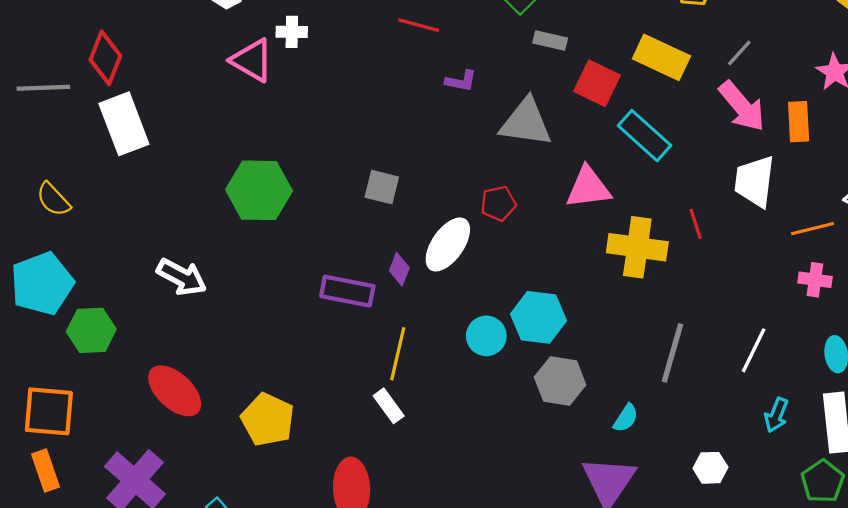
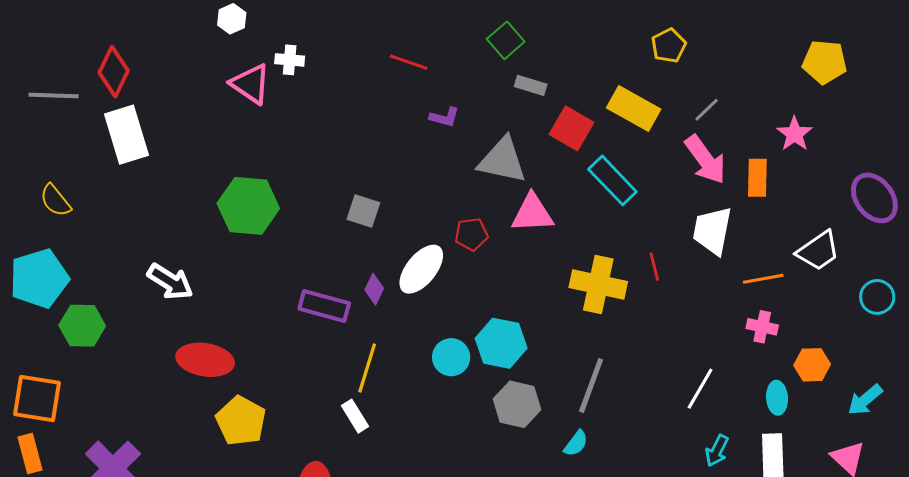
pink triangle: (588, 188) -> (532, 213), moved
gray line: (672, 353) -> (591, 385), moved
red ellipse: (175, 391) -> (205, 360), moved, turned -38

